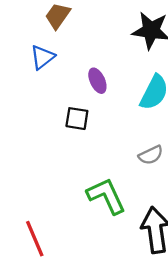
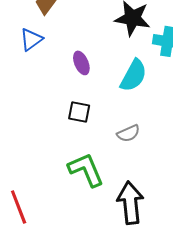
black square: (77, 119) -> (79, 112), moved

